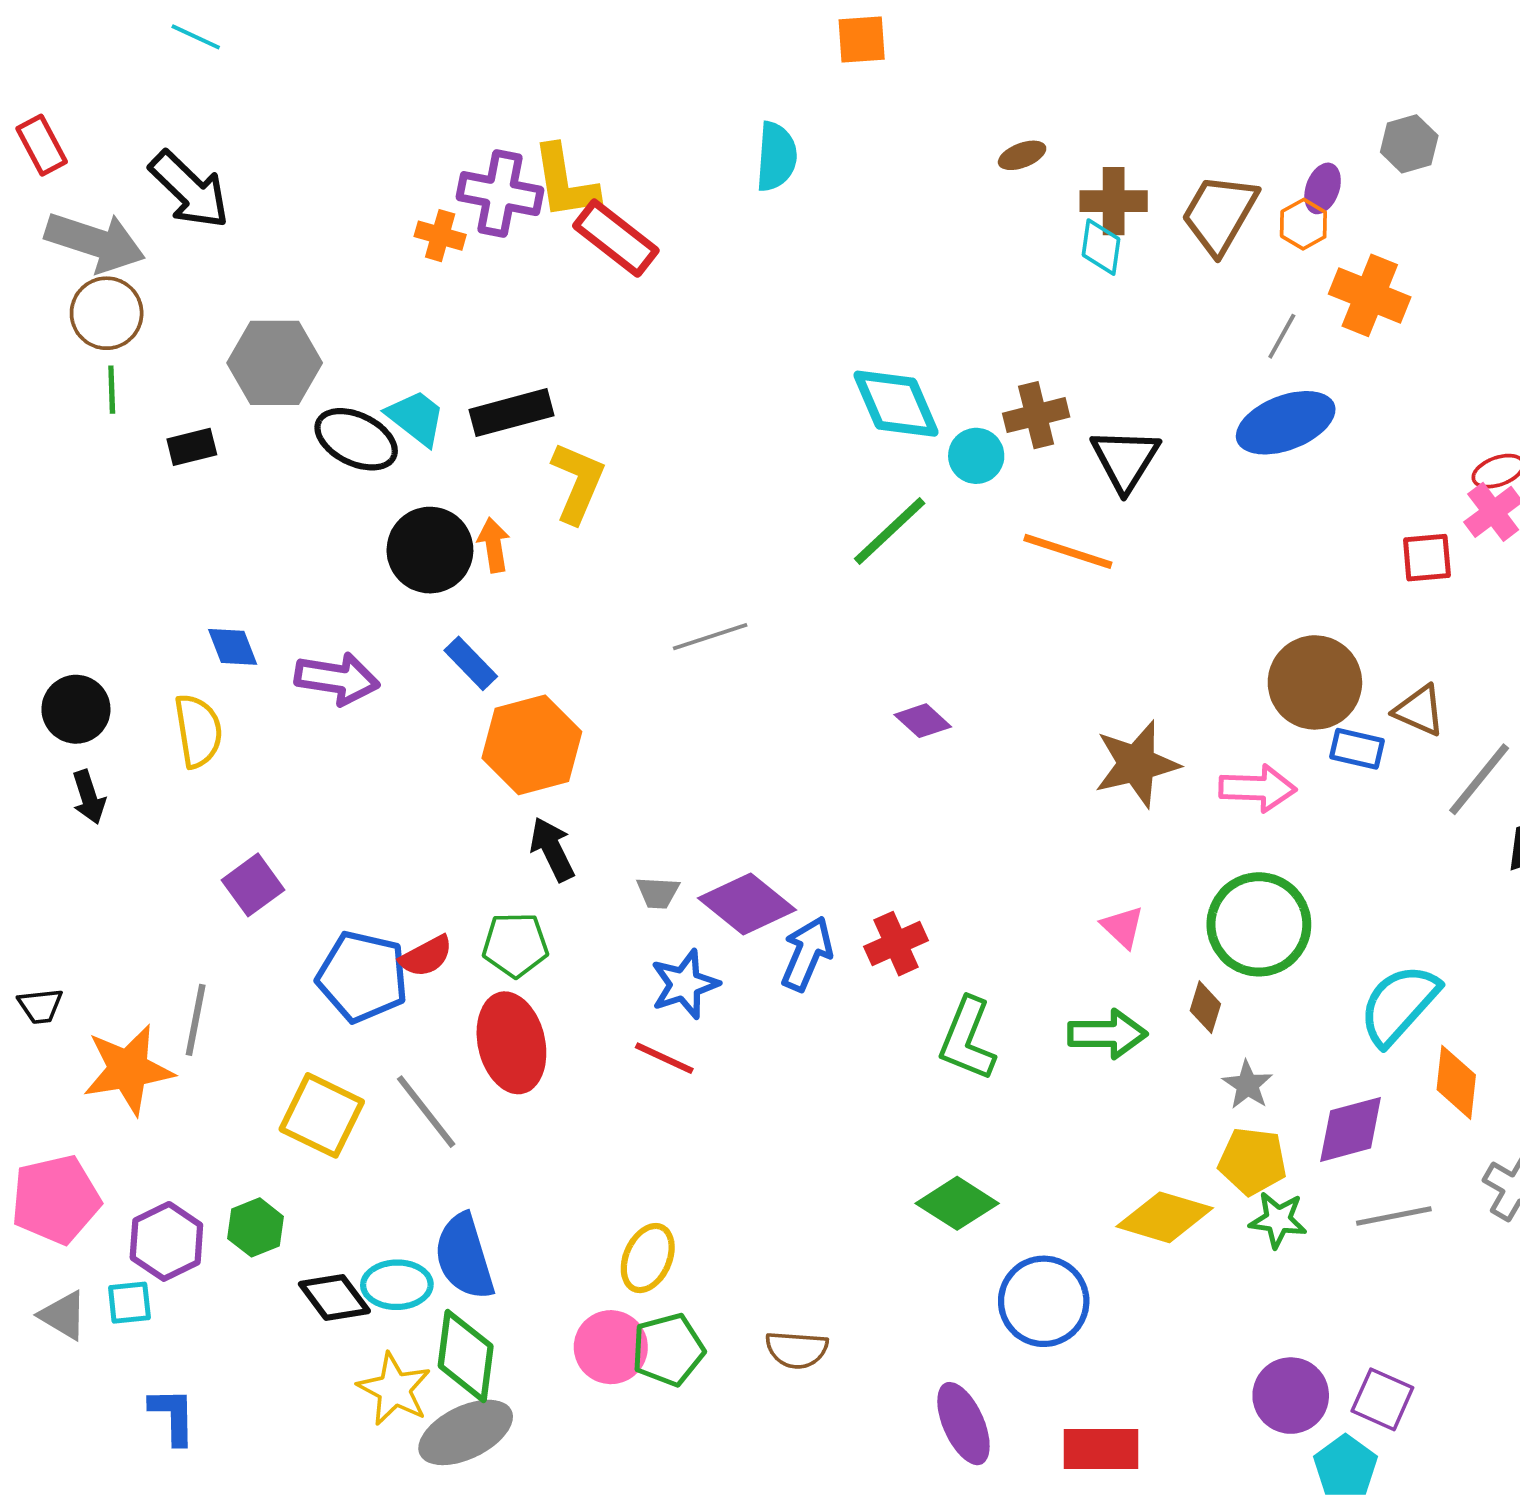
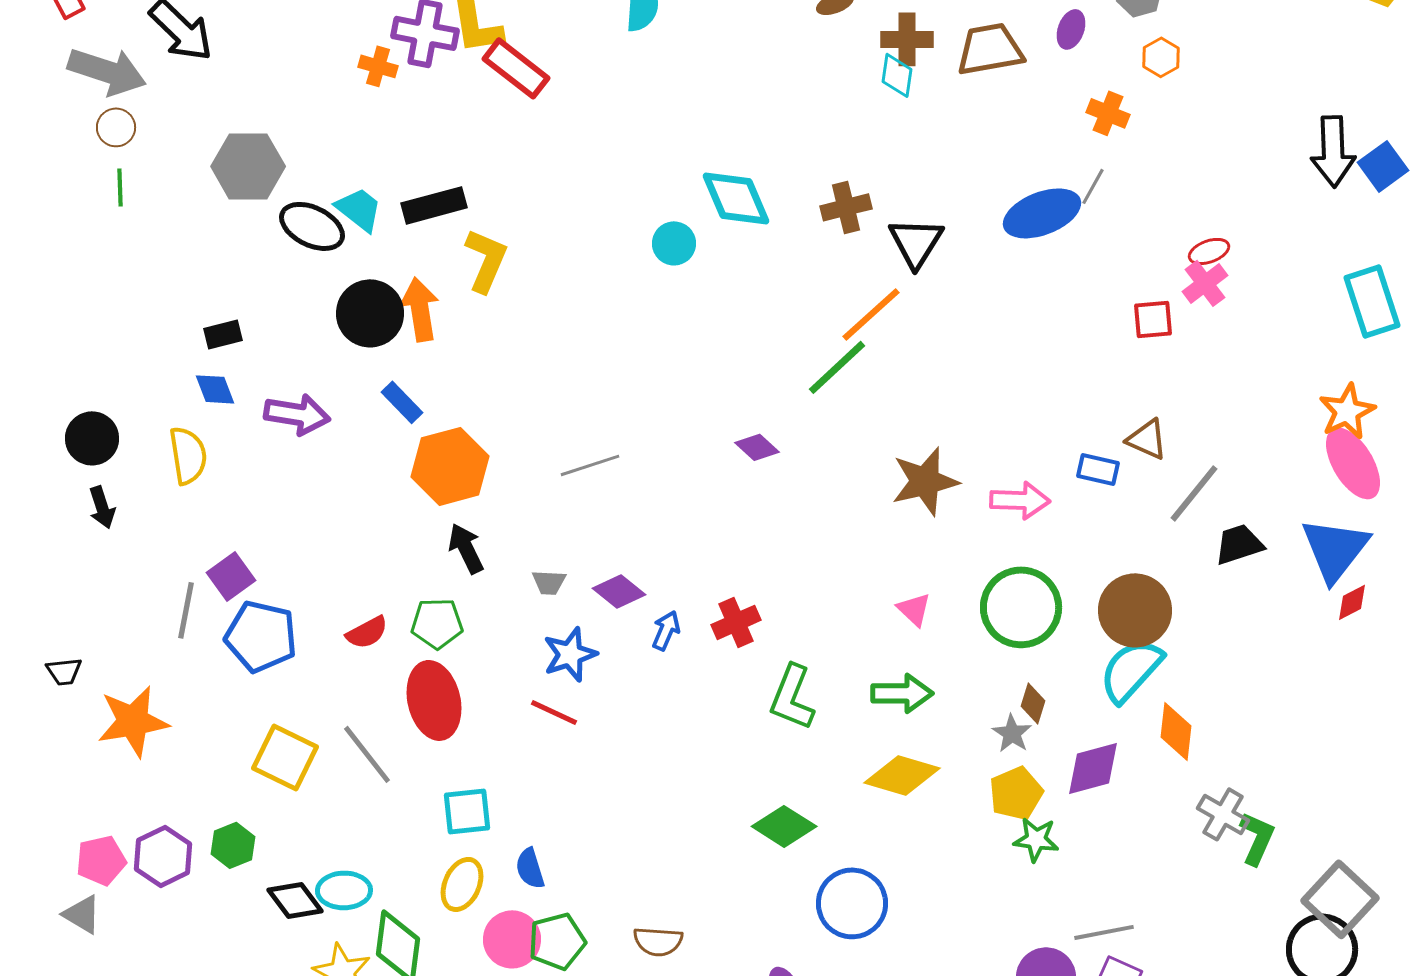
brown trapezoid: (1219, 214) -> (990, 49), turned 50
orange hexagon: (1303, 224) -> (1161, 57), moved
orange cross: (1370, 295) -> (1108, 113), size x0.7
brown circle: (107, 313) -> (116, 127), size x0.7
gray line: (1282, 336) -> (1093, 186), moved
black rectangle: (192, 447) -> (223, 334), moved
cyan circle: (976, 456) -> (674, 243), moved
green line: (890, 531) -> (837, 367), moved
orange arrow: (494, 545) -> (420, 309), size x1.5
orange line: (1068, 551) -> (871, 314), turned -60
gray line: (710, 637) -> (590, 465), moved
brown circle: (1315, 682) -> (1135, 610), moved
purple diamond: (747, 904) -> (619, 591), size x0.7
blue arrow: (807, 954) -> (666, 630), size x0.7
blue pentagon: (362, 977) -> (261, 636), moved
brown diamond: (1205, 1007) -> (1033, 703), moved
gray line: (196, 1020) -> (186, 610), moved
yellow pentagon: (1253, 1161) -> (1016, 793), turned -30
pink pentagon: (56, 1199) -> (101, 860), moved, size x0.7
gray line: (1394, 1216) -> (1104, 932), moved
yellow diamond: (1165, 1217) -> (902, 775), moved
blue semicircle: (464, 1257) -> (530, 868), moved, size x0.6
yellow ellipse: (648, 1258) -> (462, 884), moved
cyan square: (129, 1303) -> (467, 811), moved, size x1.4

